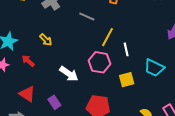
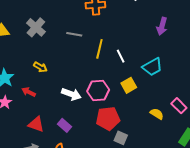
pink hexagon: (99, 62) -> (98, 91), moved
cyan trapezoid: (154, 68) -> (152, 67), turned -40

